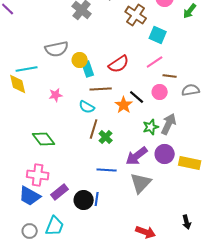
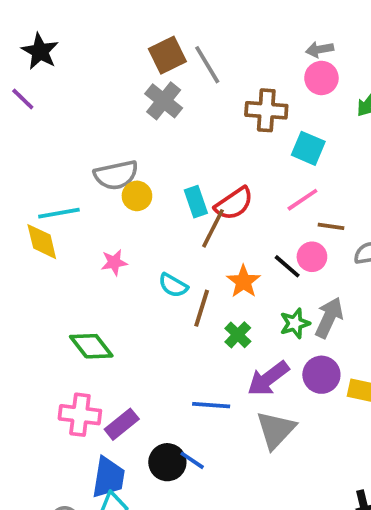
brown cross: (136, 15) -> (266, 110), turned -30
yellow circle: (80, 60) -> (137, 196), moved
cyan rectangle: (88, 69) -> (196, 202), moved
brown line: (101, 89) -> (213, 228), moved, turned -60
black line: (137, 97) -> (287, 266), moved
brown line: (94, 129) -> (202, 308), moved
green cross: (106, 137) -> (238, 335), moved
purple rectangle: (60, 192) -> (122, 424), moved
blue trapezoid: (30, 196) -> (108, 477), moved, turned -110
blue line: (97, 199) -> (192, 460), turned -64

